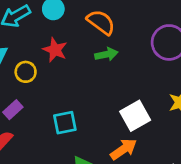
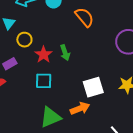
red star: (55, 50) -> (44, 55), moved
green arrow: (106, 54) -> (65, 53), moved, turned 70

